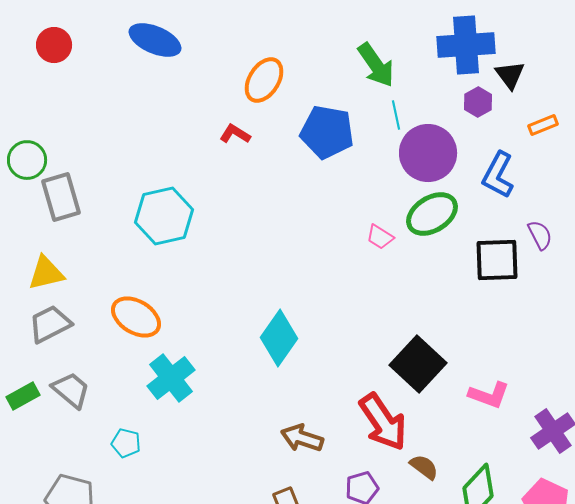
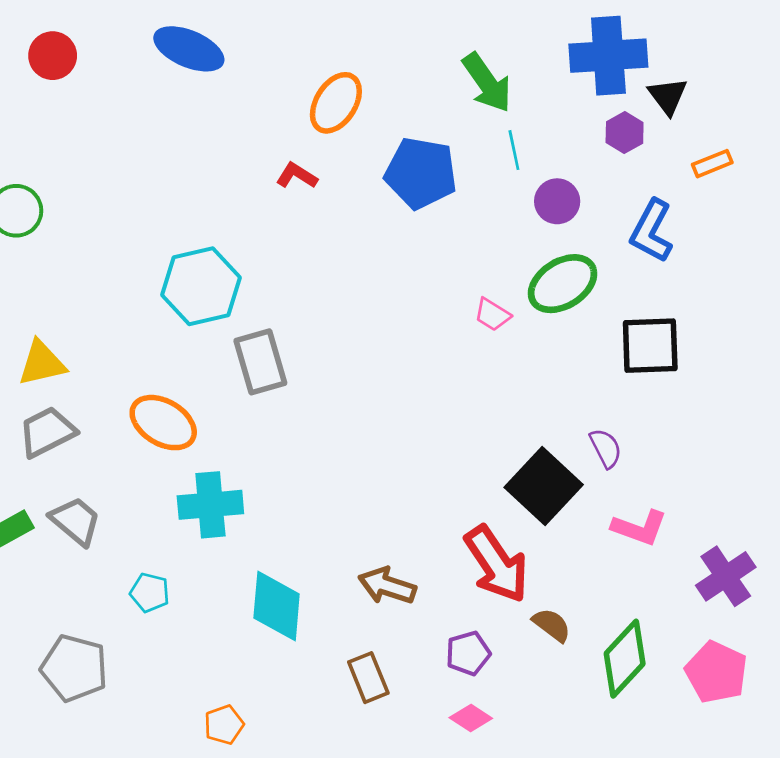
purple circle: (428, 153) -> (557, 201), size x0.6
gray rectangle: (61, 197) -> (260, 362), moved
purple semicircle: (540, 235) -> (606, 448), moved
cyan diamond: (279, 338) -> (277, 606), moved, turned -30
cyan cross: (171, 378) -> (210, 505), turned 33

